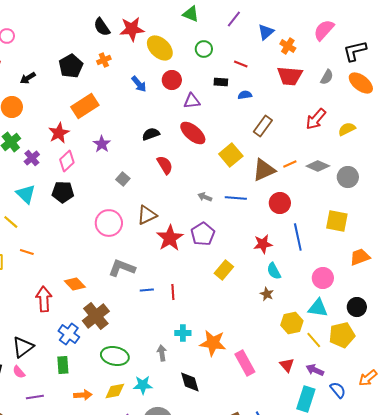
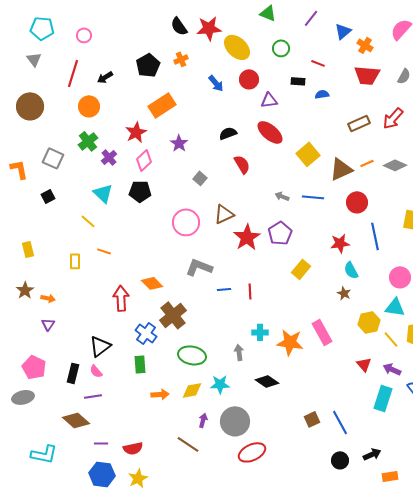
brown rectangle: (263, 126) -> (359, 123), moved, turned 30
pink rectangle: (245, 363) -> (322, 332), moved
black diamond: (190, 382) -> (267, 381), turned -40
purple line: (35, 397) -> (93, 396), moved

